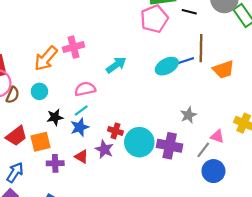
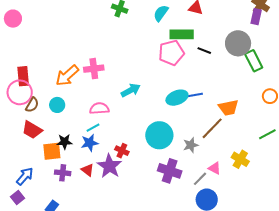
brown line: (201, 48) -> (212, 128), moved, turned 35
black star: (55, 117) -> (65, 142), moved
red trapezoid: (16, 136) -> (32, 130), moved, turned 60
cyan circle: (139, 142) -> (159, 135), moved
purple star: (104, 149) -> (109, 166), size x1.4

